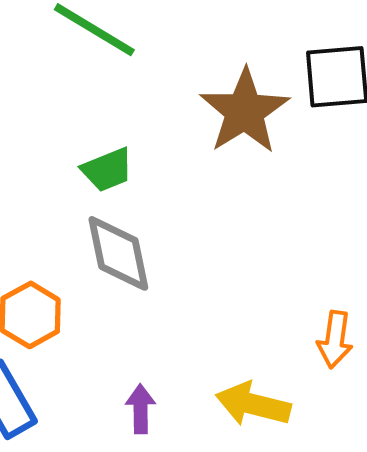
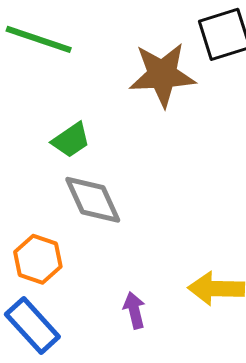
brown star: (245, 111) -> (162, 75), turned -30

